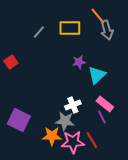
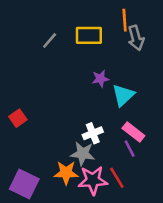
orange line: (98, 16) -> (125, 20), turned 36
red square: (11, 62) -> (18, 118), moved
purple square: (19, 120) -> (24, 184), moved

